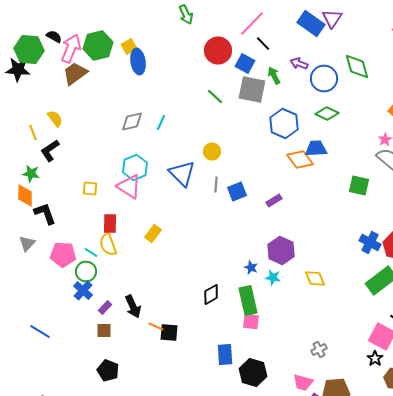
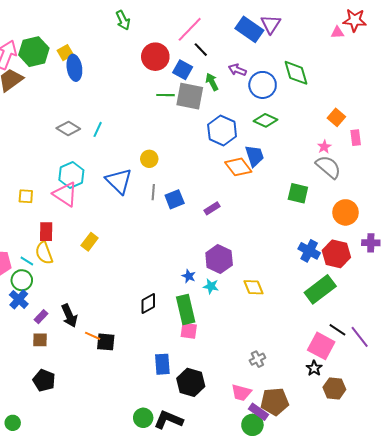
green line: (215, 96) -> (165, 95), moved, turned -42
gray diamond: (132, 122) -> (68, 128), turned 45
blue trapezoid: (316, 148) -> (254, 156), turned 75

